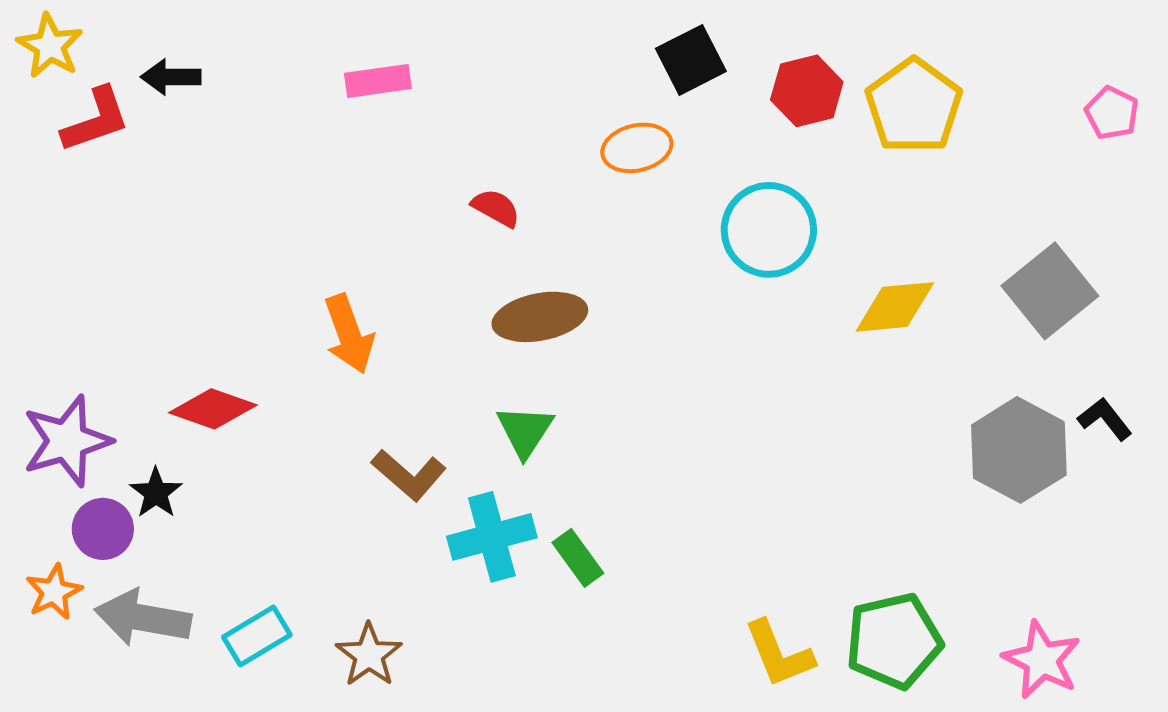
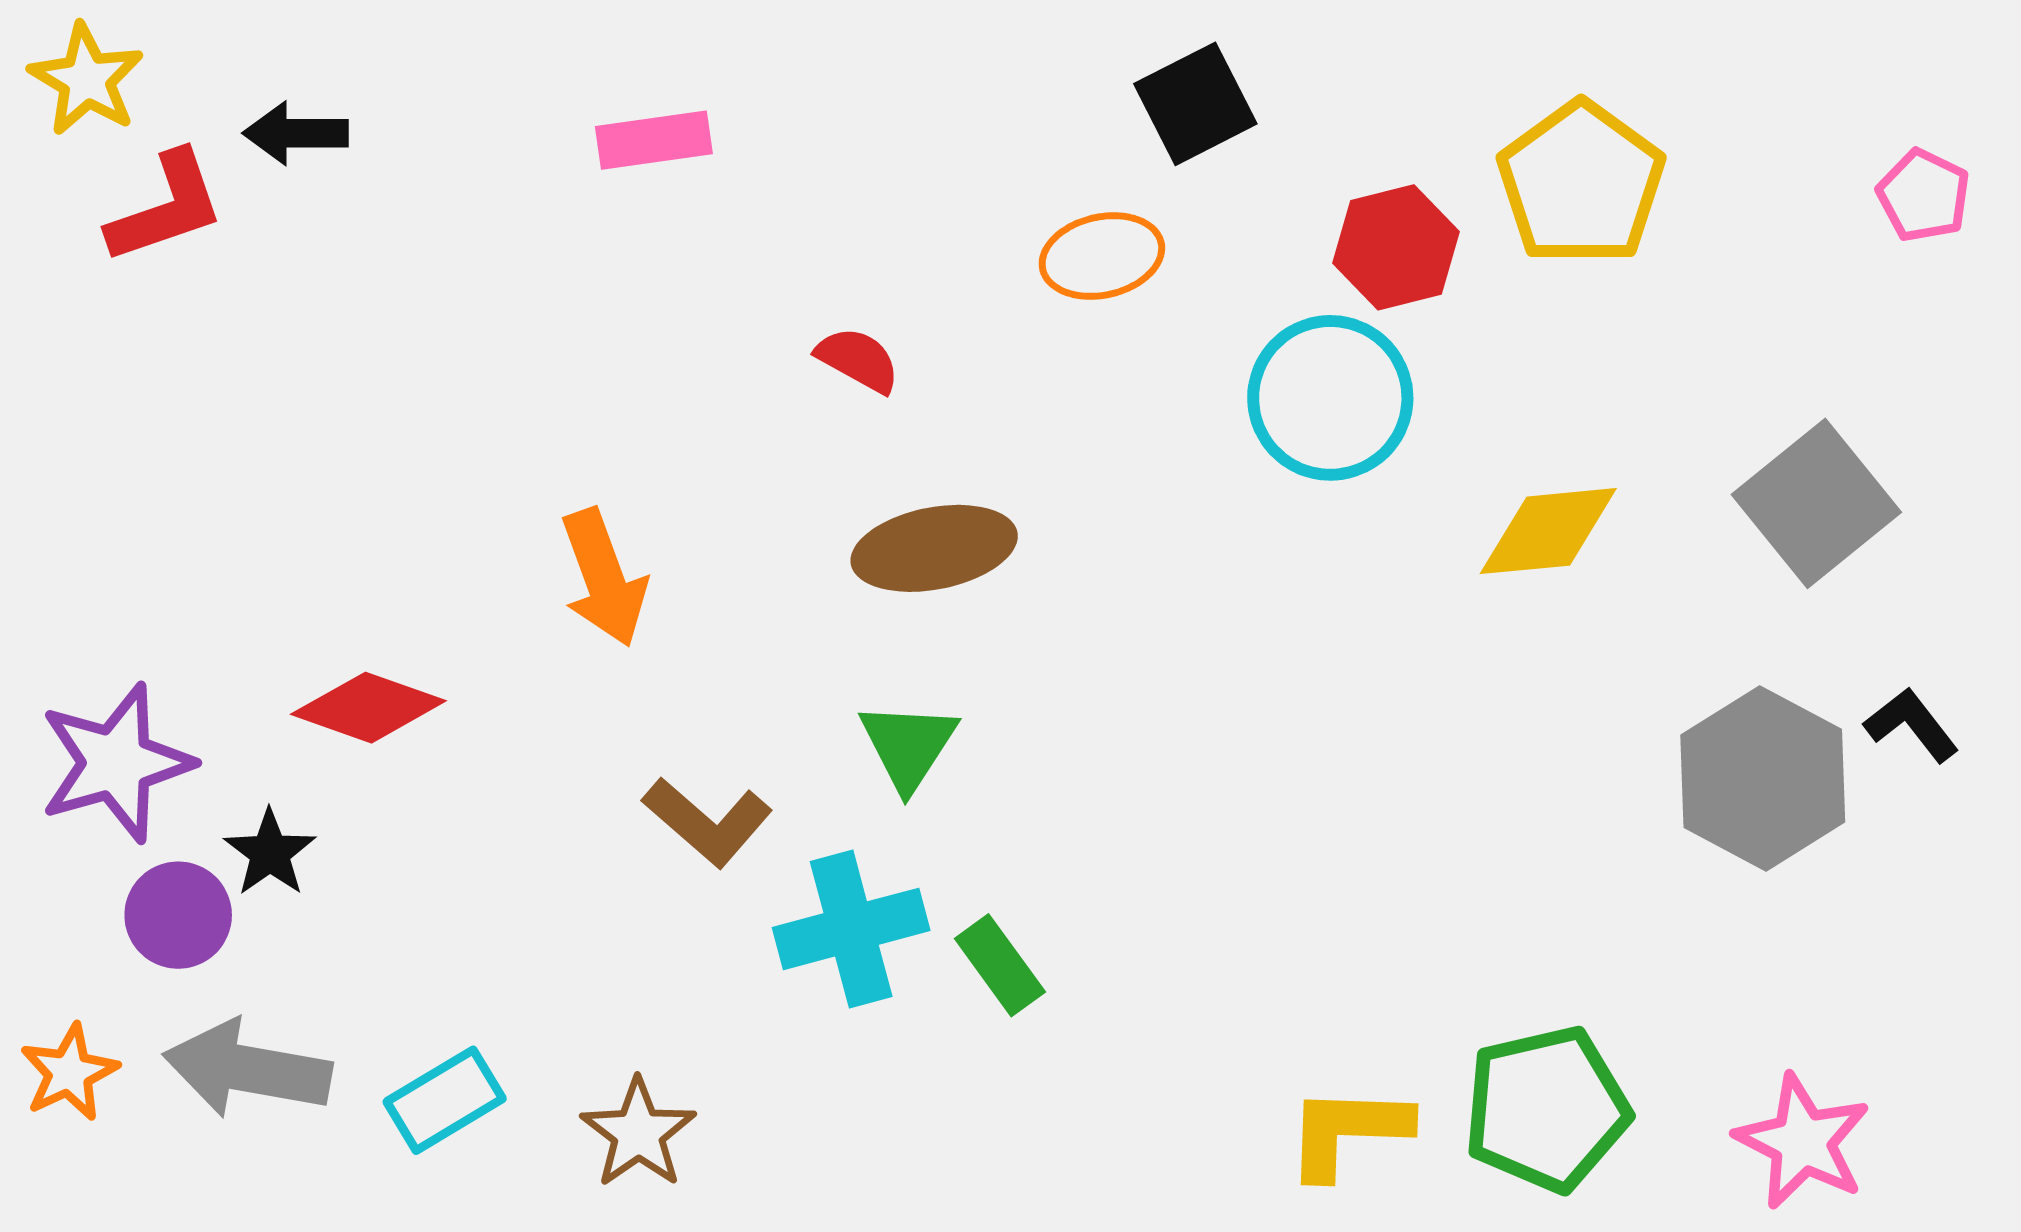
red hexagon: (807, 91) -> (1396, 247), moved
orange star: (54, 592) -> (69, 1073), moved
yellow L-shape: (779, 654) -> (1348, 1131), turned 114

